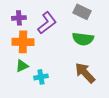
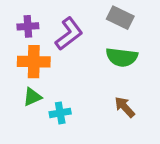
brown arrow: (85, 73) -> (125, 107), size x0.7

